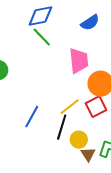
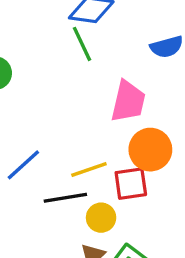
black line: (62, 127) -> (65, 198), turned 45
yellow circle: (79, 140) -> (101, 218), moved

